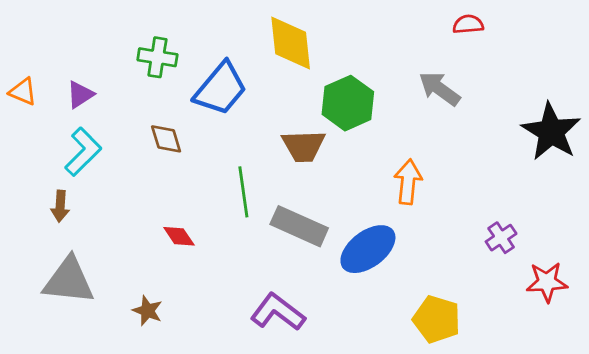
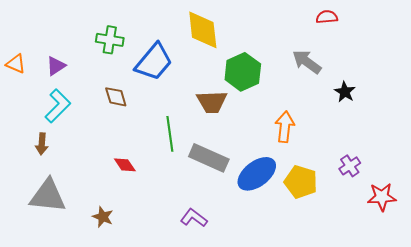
black star: (551, 132) -> (345, 92), moved, size x0.5
purple L-shape: (278, 312) -> (194, 218), size x0.7
yellow pentagon: (437, 319) -> (301, 182), moved

